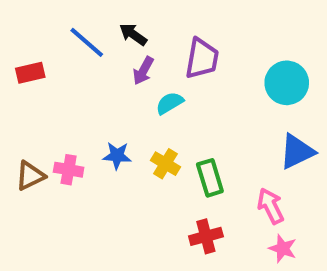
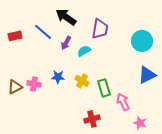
black arrow: (133, 34) -> (66, 17), size x1.5
blue line: (87, 42) -> (43, 32), moved
purple arrow: (143, 71) -> (66, 43), moved
pink arrow: (271, 206) -> (123, 102), moved
red cross: (206, 236) -> (92, 119), moved

